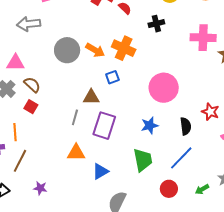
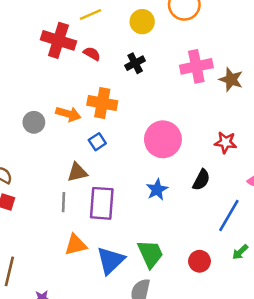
gray circle: (67, 50) -> (34, 122), size x0.7
red star: (210, 112) -> (225, 142), moved
black semicircle: (186, 126) -> (201, 180), turned 48
blue line: (181, 158) -> (229, 215), moved
green trapezoid: (143, 160) -> (150, 254), moved
blue triangle: (100, 171) -> (111, 260), size x1.4

